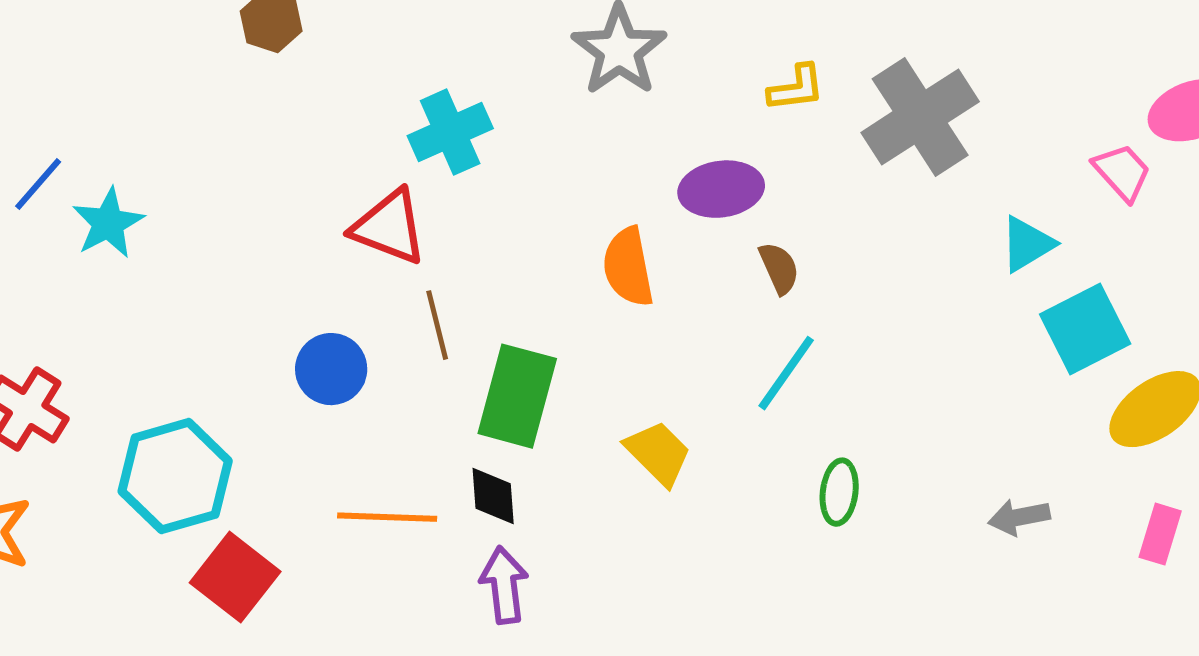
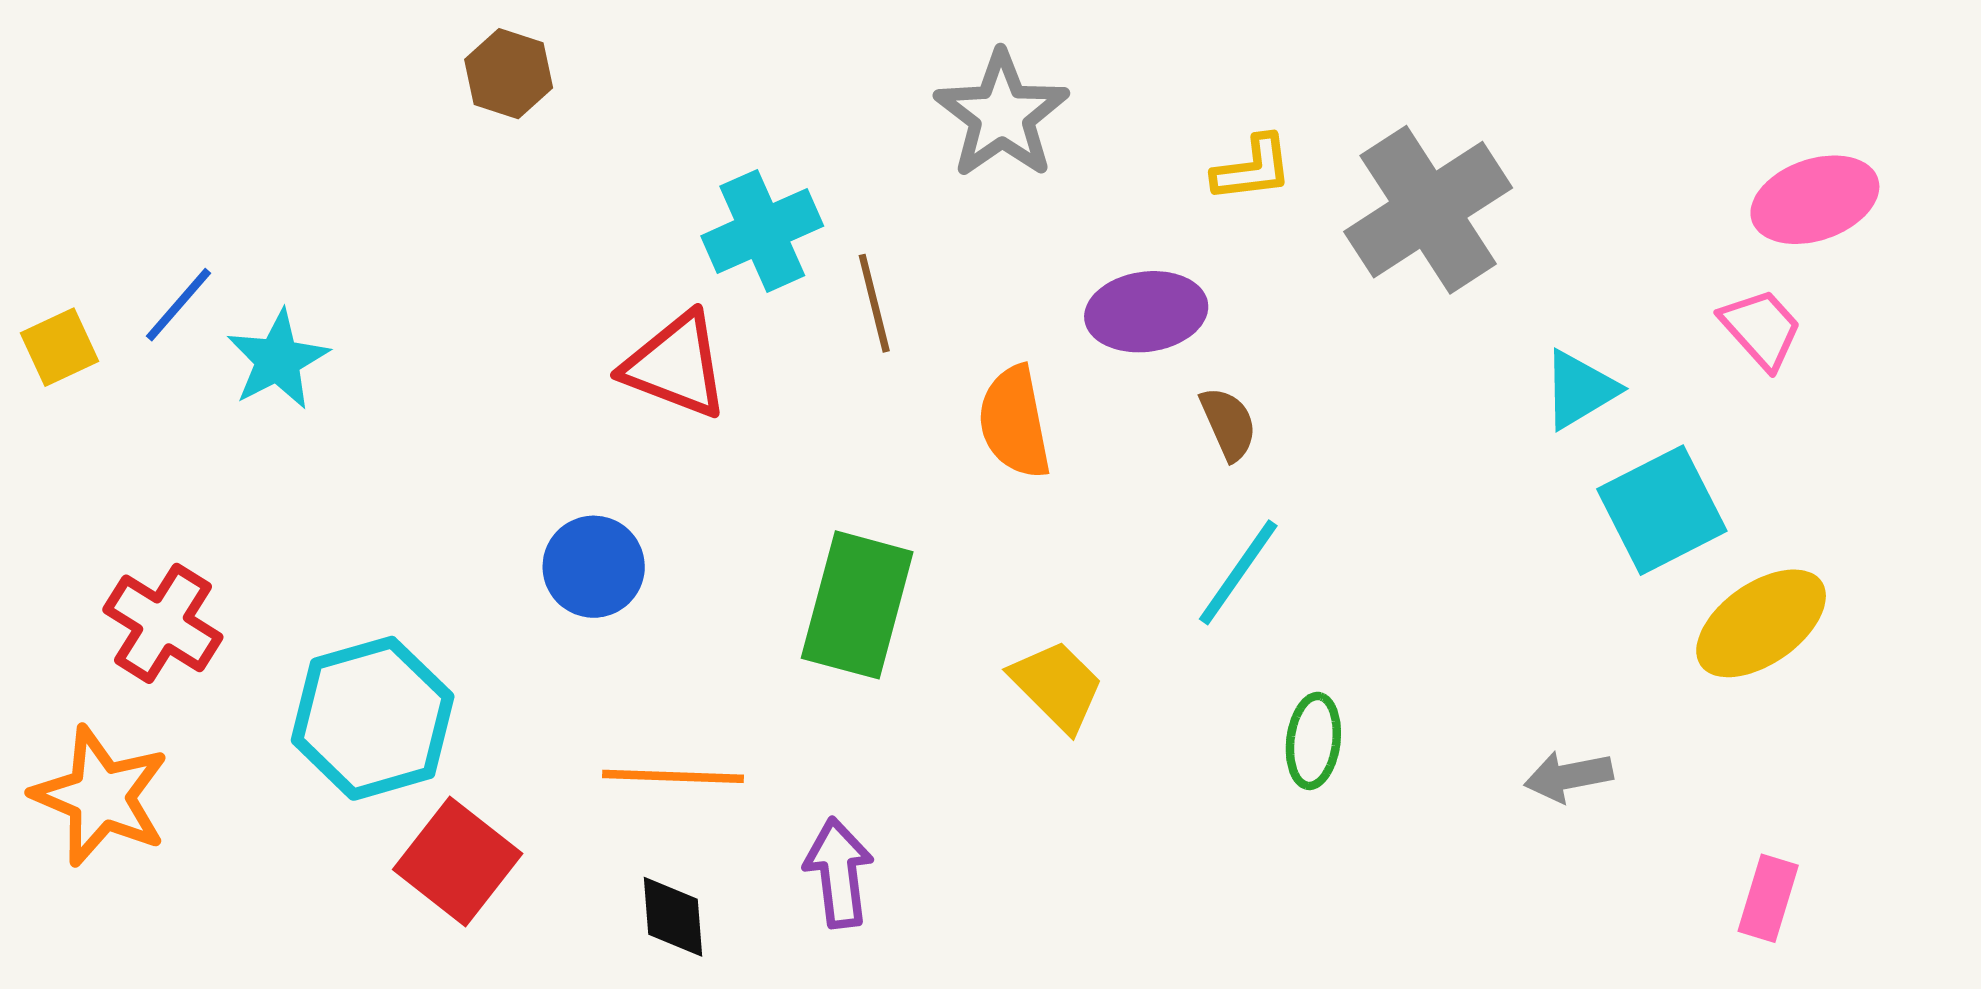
pink trapezoid: (1122, 172) -> (1761, 329), moved
brown line: (437, 325) -> (874, 303), moved
black diamond: (493, 496) -> (673, 917), moved
pink rectangle: (1160, 534) -> (1768, 898), moved

